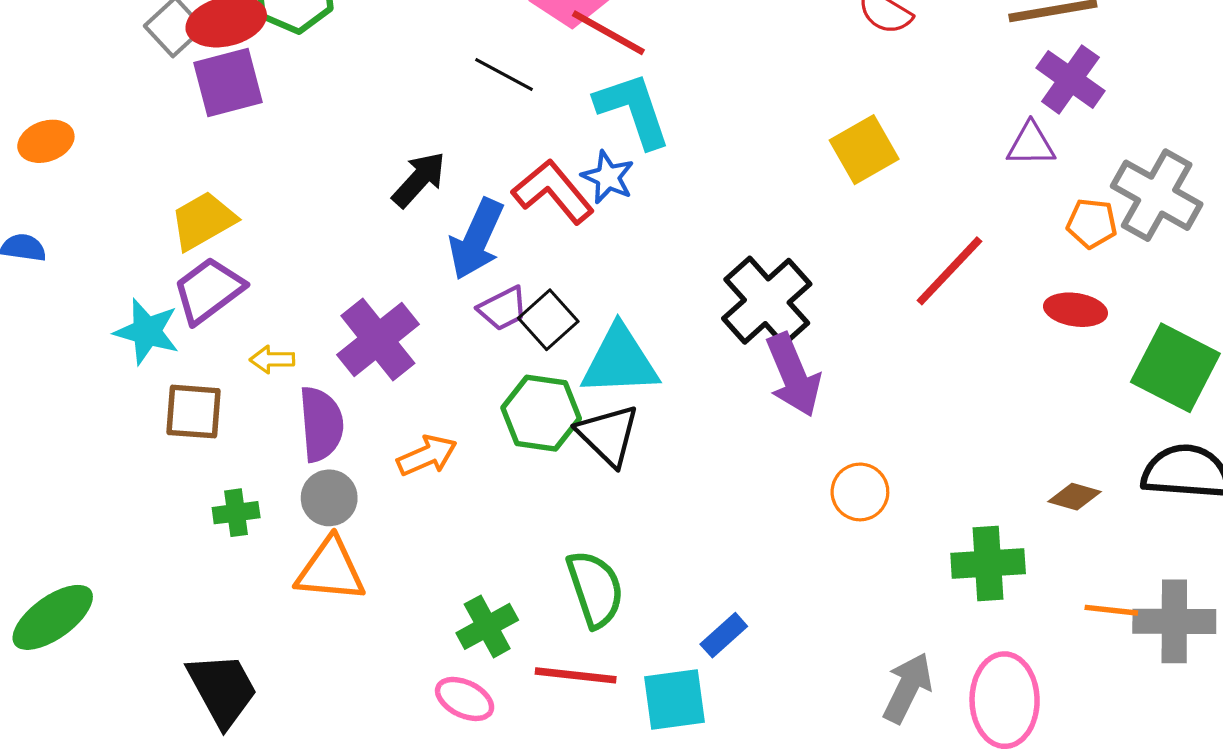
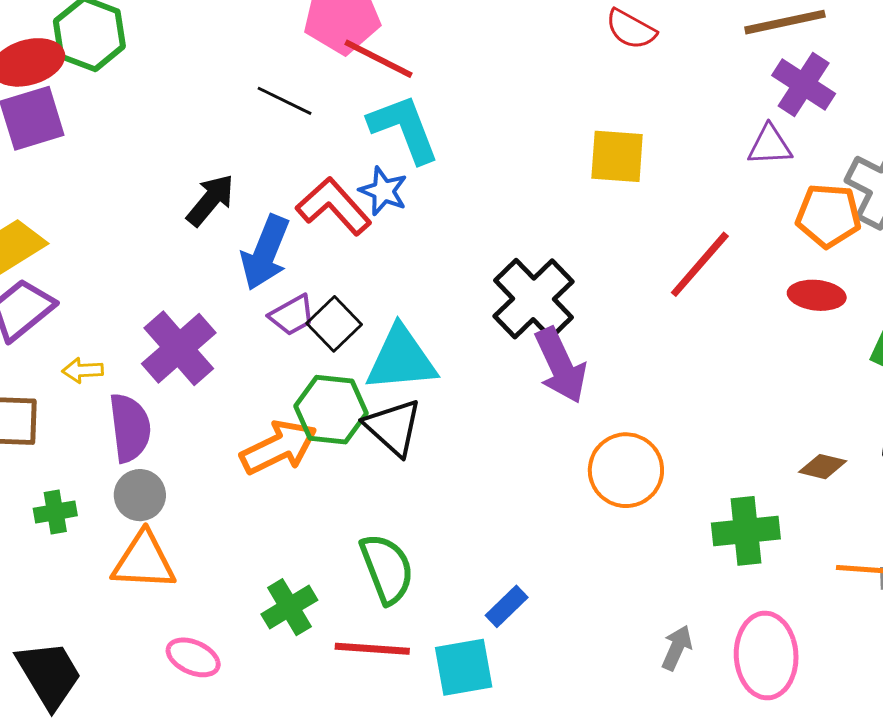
yellow square: (864, 150) -> (617, 156), turned 36
orange pentagon: (1092, 223) -> (828, 216), size x1.4
orange arrow: (427, 455) -> (279, 447), moved, size x1.4
orange circle: (860, 492) -> (626, 470), size x1.4
gray arrow: (908, 688) -> (677, 648), size x0.7
pink ellipse: (465, 699) -> (193, 657), moved

